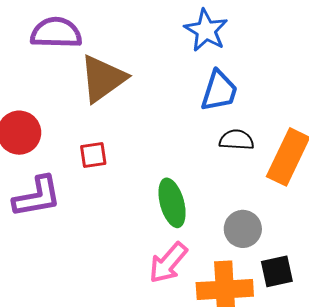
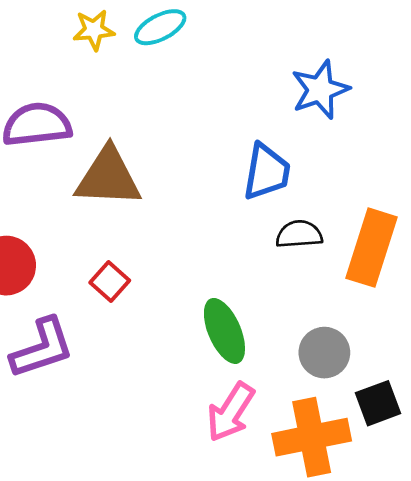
blue star: (206, 30) -> (320, 90), moved, turned 30
brown triangle: (103, 79) -> (108, 177), turned 46
red square: (93, 155) -> (110, 282), turned -32

